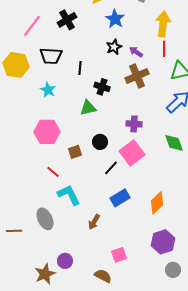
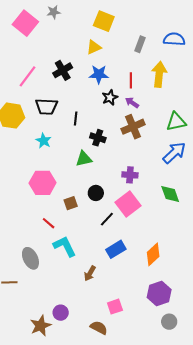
blue star: (115, 19) -> (99, 74), moved, turned -30
red line: (164, 49) -> (131, 80), moved
gray ellipse: (45, 219) -> (30, 258), moved

